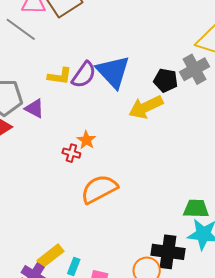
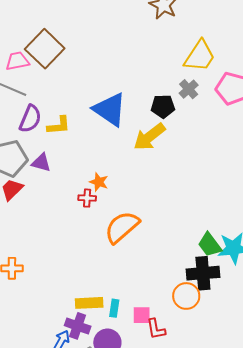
gray cross: (194, 69) -> (189, 89), size x0.7
purple semicircle: (84, 75) -> (30, 119), moved
green trapezoid: (196, 209) -> (210, 245), moved, turned -116
yellow rectangle: (50, 256) -> (89, 303), turned 48

